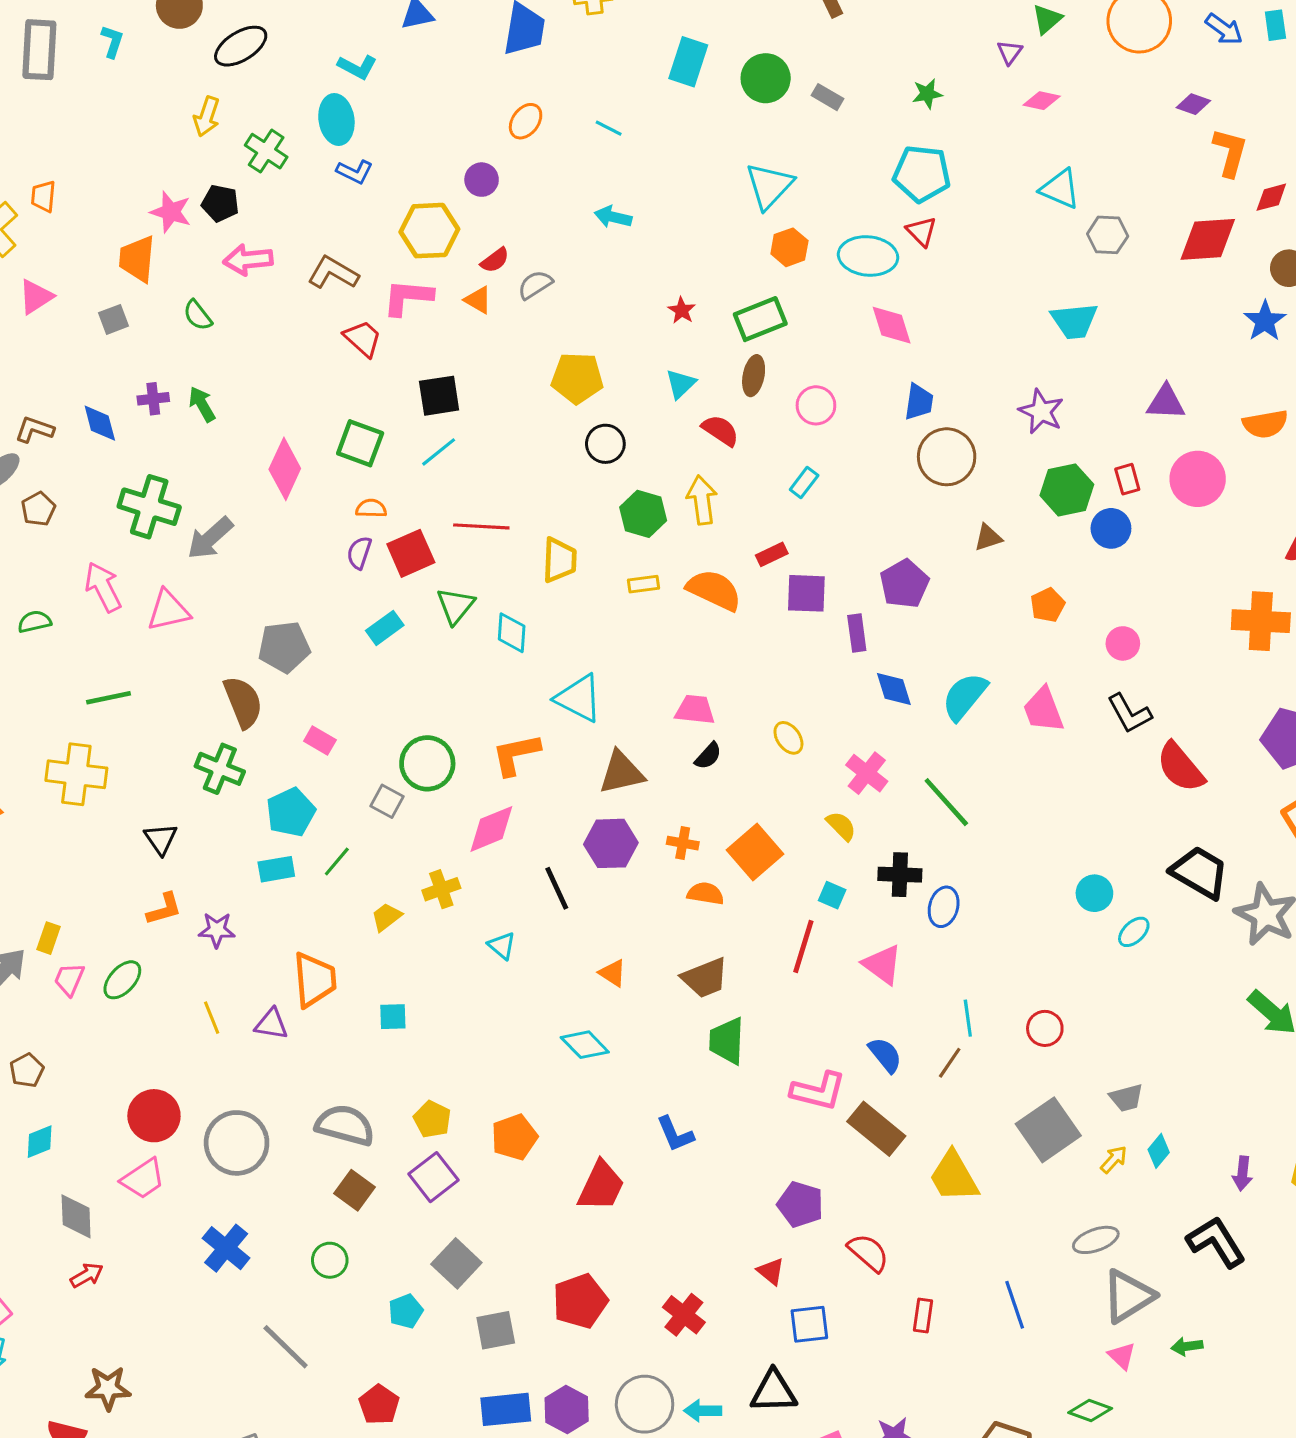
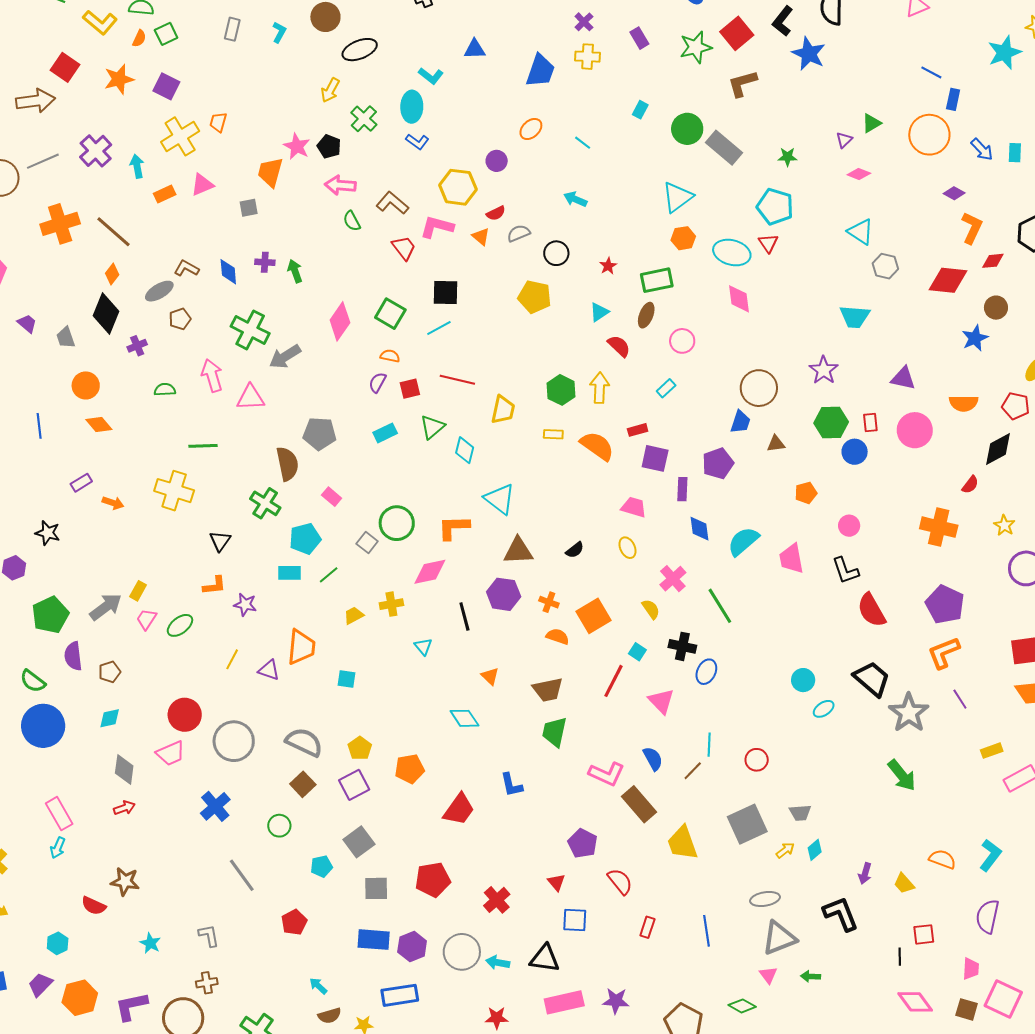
gray rectangle: (39, 50) -> (232, 29), size x0.6
cyan rectangle: (688, 62) -> (640, 110), size x0.6
gray rectangle: (827, 97) -> (724, 148), size x1.8
green semicircle: (198, 315) -> (352, 221), moved
blue trapezoid: (919, 402) -> (740, 422), moved
black circle: (605, 444) -> (556, 253), moved
red square: (411, 553) -> (410, 389), size x0.7
pink trapezoid: (695, 710) -> (634, 507), moved
yellow line: (212, 1018) -> (232, 659), turned 40

